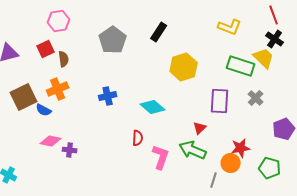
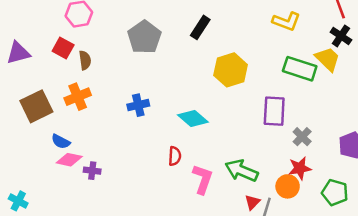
red square: (46, 49) -> (63, 48), turned -36
gray cross: (256, 98) -> (302, 137), moved
blue semicircle: (44, 110) -> (61, 141), moved
red triangle: (200, 128) -> (252, 202), moved

